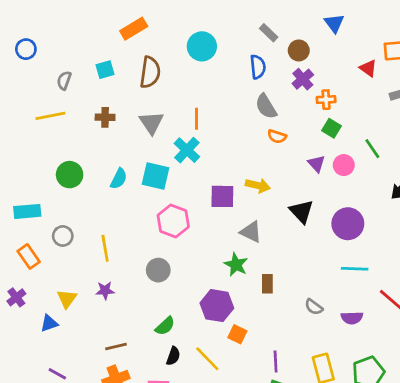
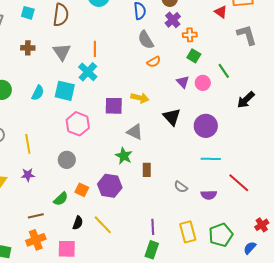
cyan square: (105, 70) -> (28, 13), turned 32
orange semicircle: (277, 136) -> (154, 62), turned -48
green semicircle: (165, 326) -> (61, 199), moved
orange square: (237, 334) -> (82, 190), moved

